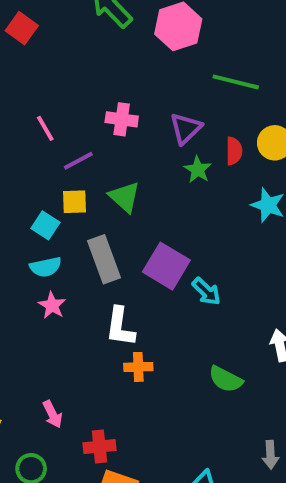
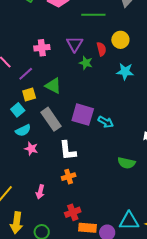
cyan square: (45, 225) -> (18, 110), turned 32
orange cross: (138, 367) -> (69, 177), moved
pink arrow: (53, 414) -> (40, 192), moved, turned 56

